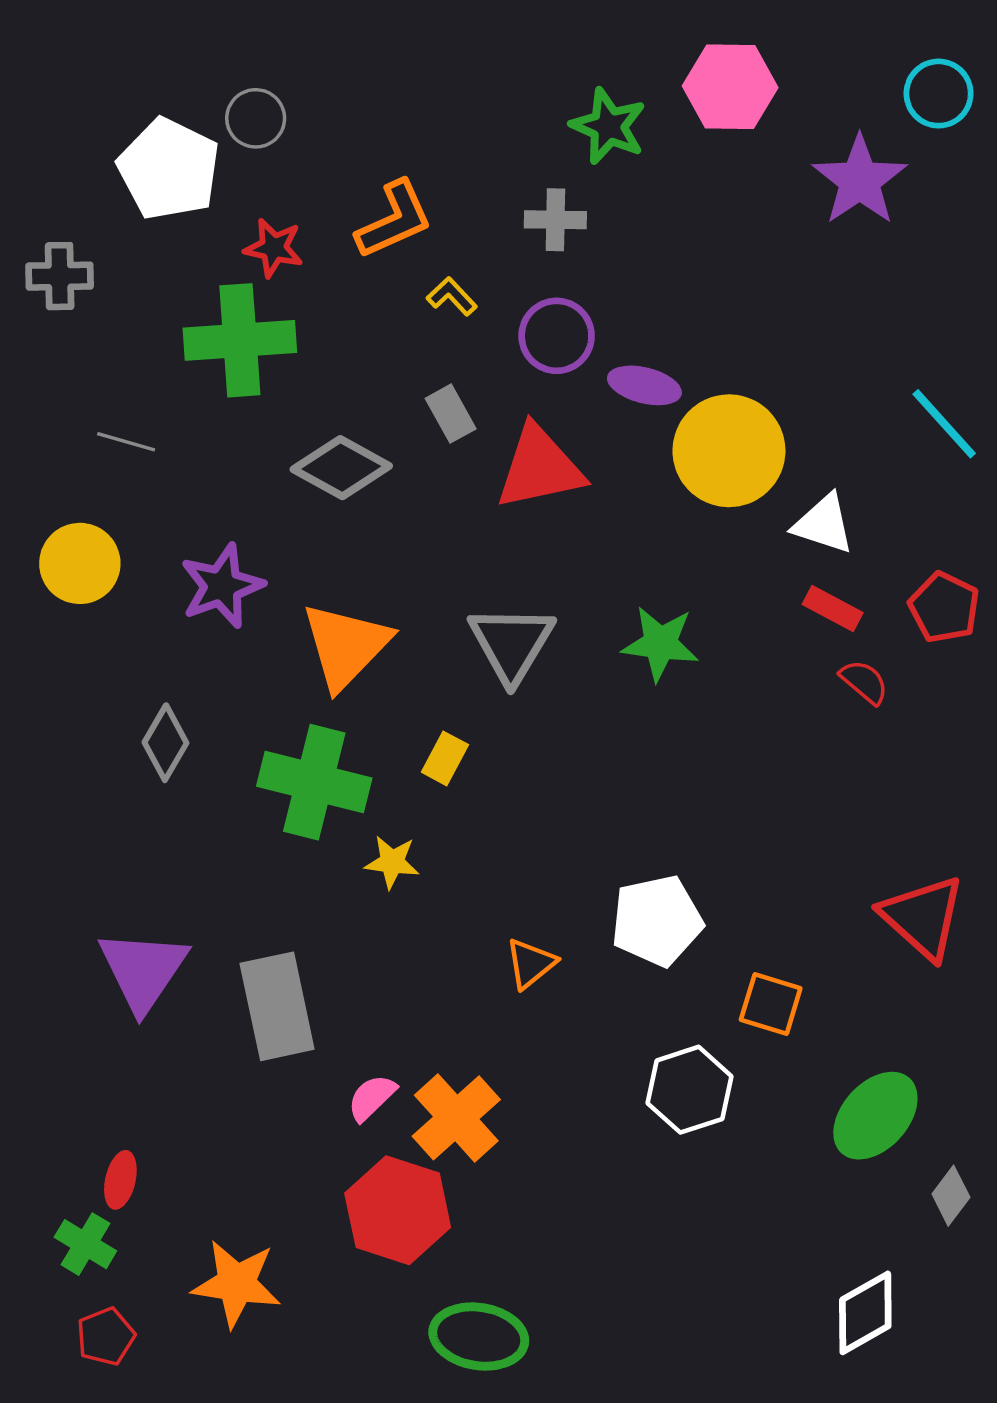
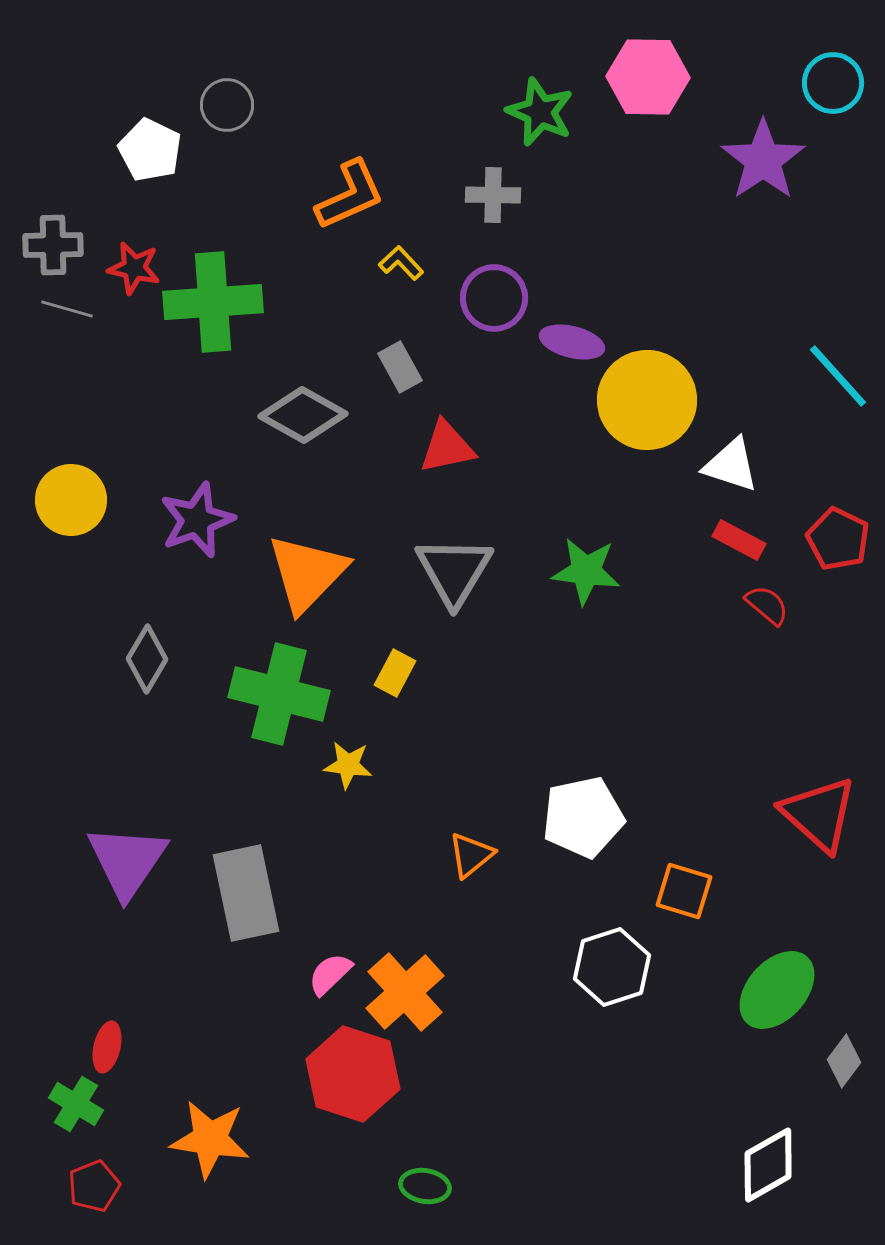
white pentagon: (169, 169) -> (150, 150), size x0.7
red star: (274, 248) -> (134, 268), moved
gray line: (126, 442) -> (67, 309), moved
red triangle: (540, 468) -> (447, 447), moved, size x0.7
green ellipse: (479, 1337) -> (425, 1186), size x0.6

